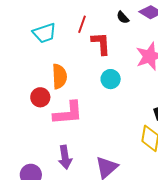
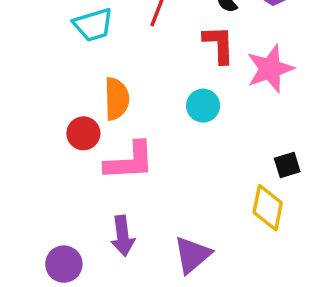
red L-shape: (101, 43) -> (219, 44), moved

